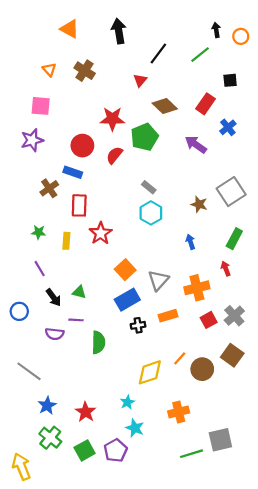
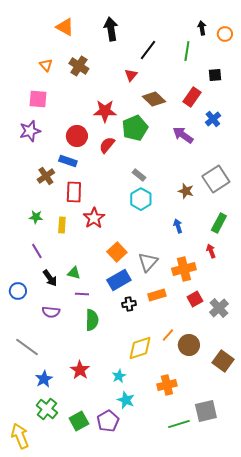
green line: (200, 55) -> (187, 51), turned -42
gray cross: (234, 316) -> (219, 308), moved
purple line: (76, 320) -> (82, 294), moved
brown square: (232, 355) -> (223, 361), moved
red star: (86, 412) -> (80, 370), moved

